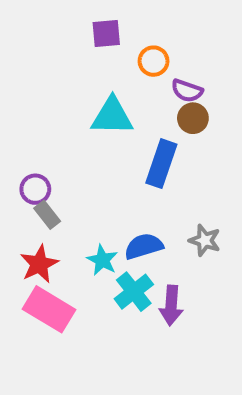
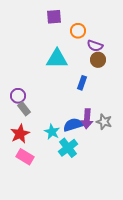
blue rectangle: (161, 164) -> (82, 83), size x0.6
purple arrow: (171, 305) -> (87, 119), moved
pink rectangle: (49, 309) -> (25, 157), size x0.7

